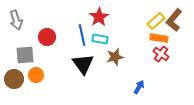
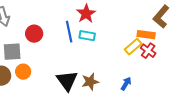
yellow rectangle: (156, 21) -> (133, 47), moved
brown star: (115, 57) -> (90, 82), moved
black triangle: (83, 64) -> (67, 81), moved

